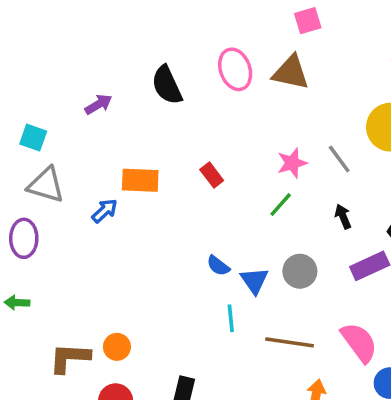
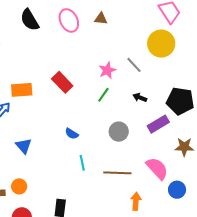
brown triangle: (291, 72) -> (101, 19), size x0.6
black semicircle: (167, 85) -> (30, 20), moved
red rectangle: (212, 175) -> (62, 82), size x1.5
black arrow: (343, 217) -> (140, 98), turned -40
blue triangle: (254, 281) -> (24, 146), moved

